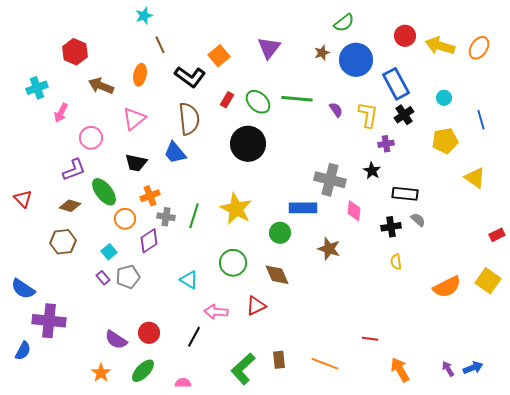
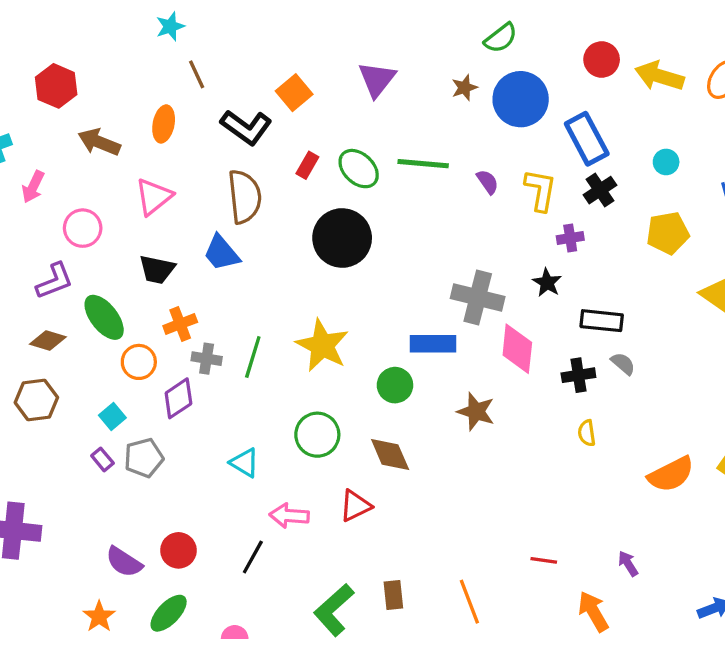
pink diamond: (354, 211) -> (517, 349), size x1.4
orange line: (325, 364) -> (469, 602), turned 48
purple arrow: (448, 369) -> (628, 564), moved

